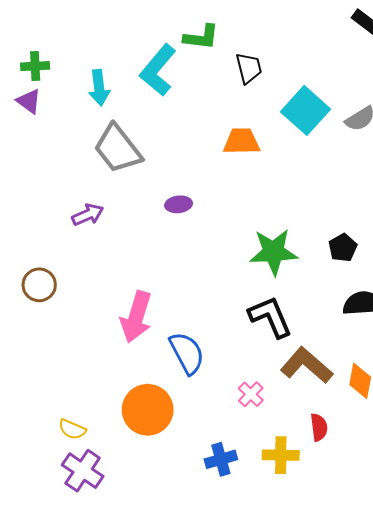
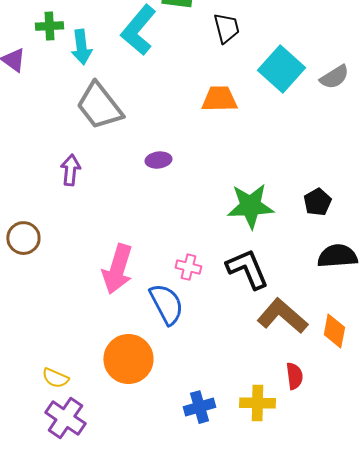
green cross: (35, 66) -> (49, 26), moved
purple arrow: (88, 215) -> (70, 170), turned -60
pink cross: (251, 394) -> (188, 267), moved, turned -30

